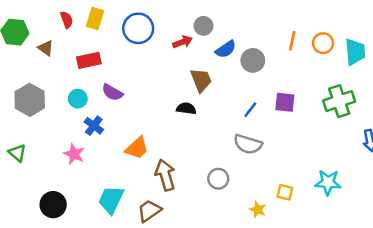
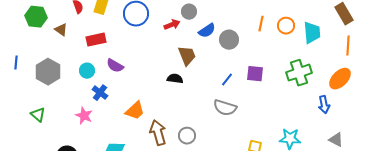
gray circle: (218, 179) -> (187, 136), moved

